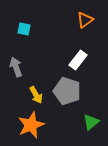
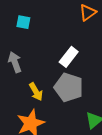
white rectangle: (78, 60) -> (69, 57), moved

